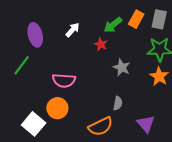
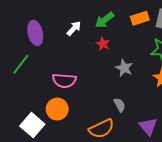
orange rectangle: (136, 19) -> (140, 18), turned 42
green arrow: (113, 25) -> (105, 20), moved
gray semicircle: (118, 103) -> (120, 105), turned -40

